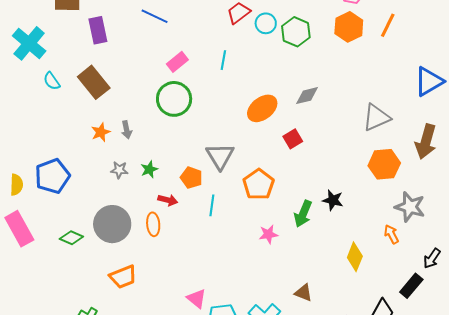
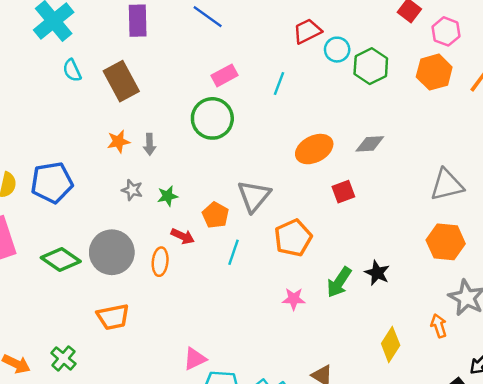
green diamond: (71, 238) -> (61, 259), size x1.4
pink triangle: (197, 299) -> (195, 359), turned 45

